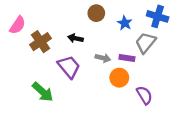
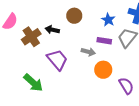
brown circle: (96, 13) -> (74, 16), moved
black arrow: (76, 38) -> (52, 30), moved
purple rectangle: (127, 58) -> (104, 41), moved

